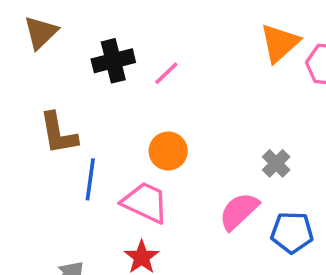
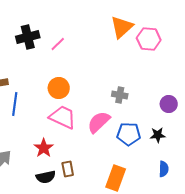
gray cross: (276, 163) -> (120, 95), turned -35
pink trapezoid: (145, 202) -> (63, 117), moved

